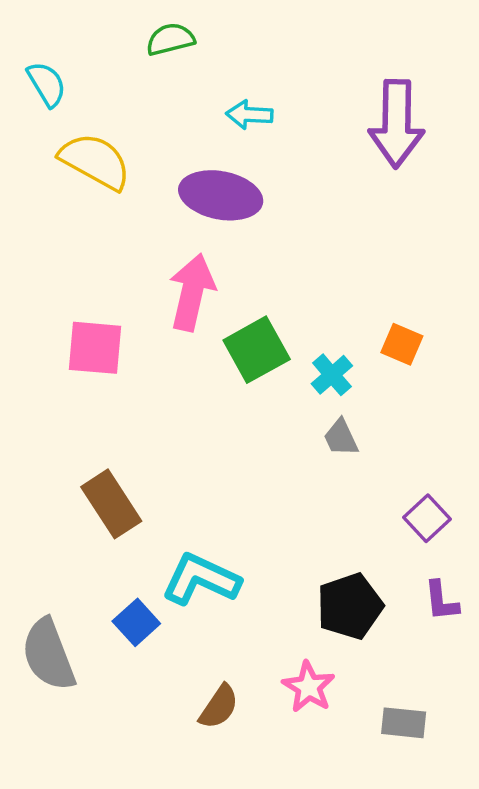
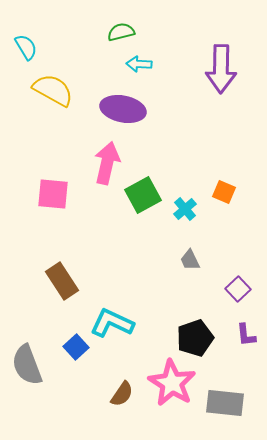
green semicircle: (170, 39) -> (121, 32), moved
gray trapezoid: (341, 438) -> (190, 260), moved
pink star: (309, 687) -> (172, 383), size x1.6
gray rectangle: (404, 723) -> (225, 403), size x1.5

